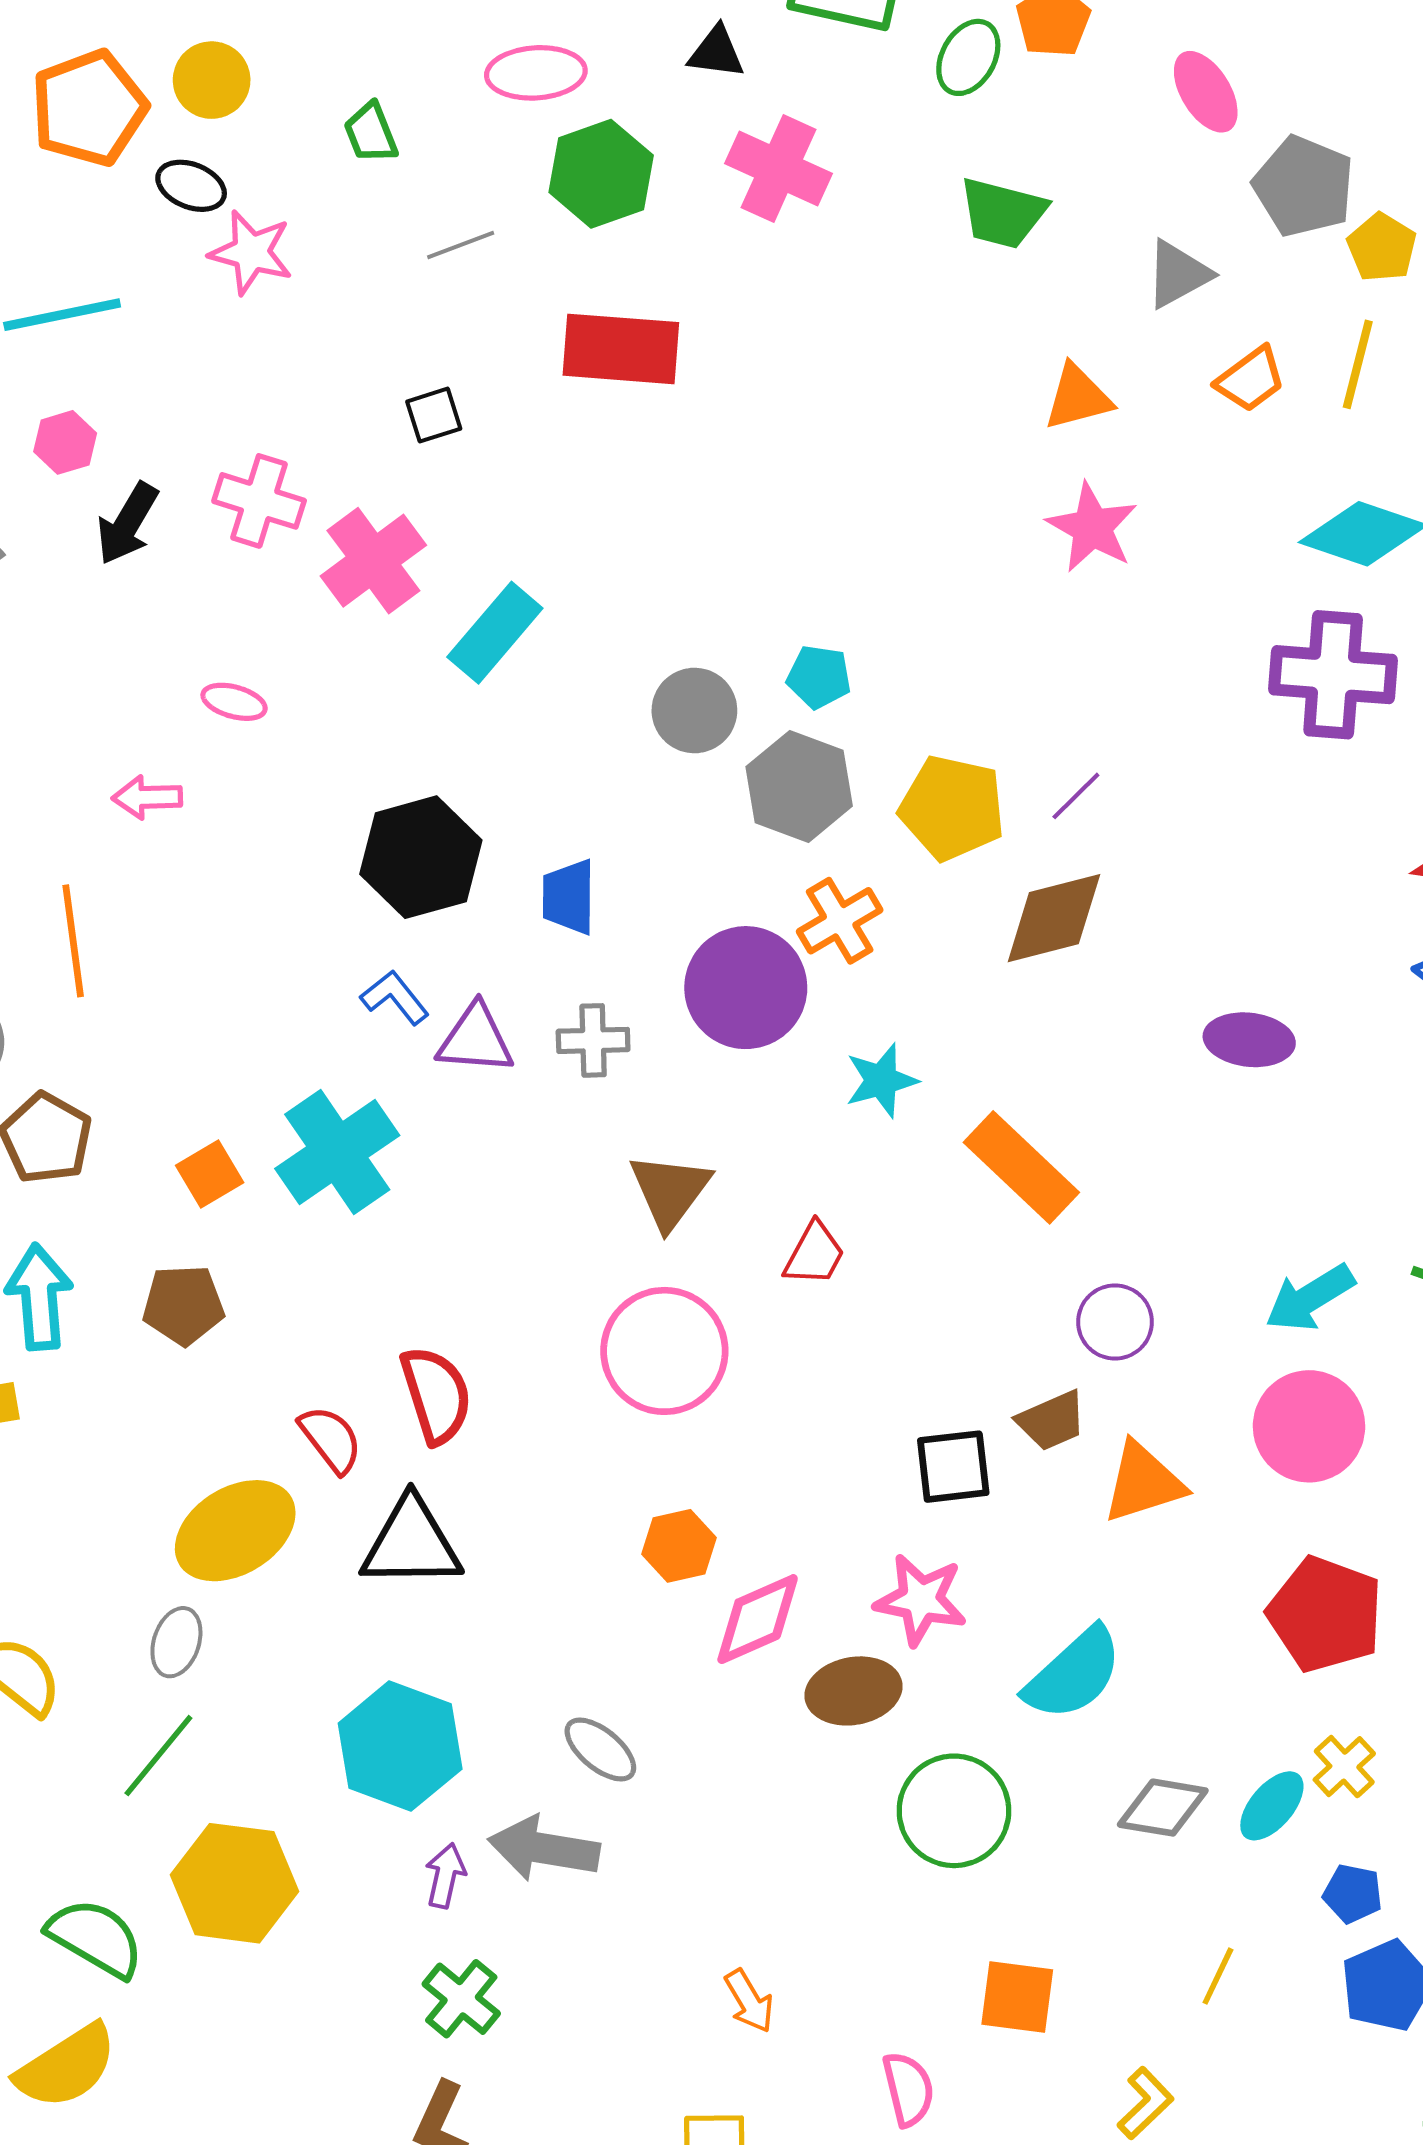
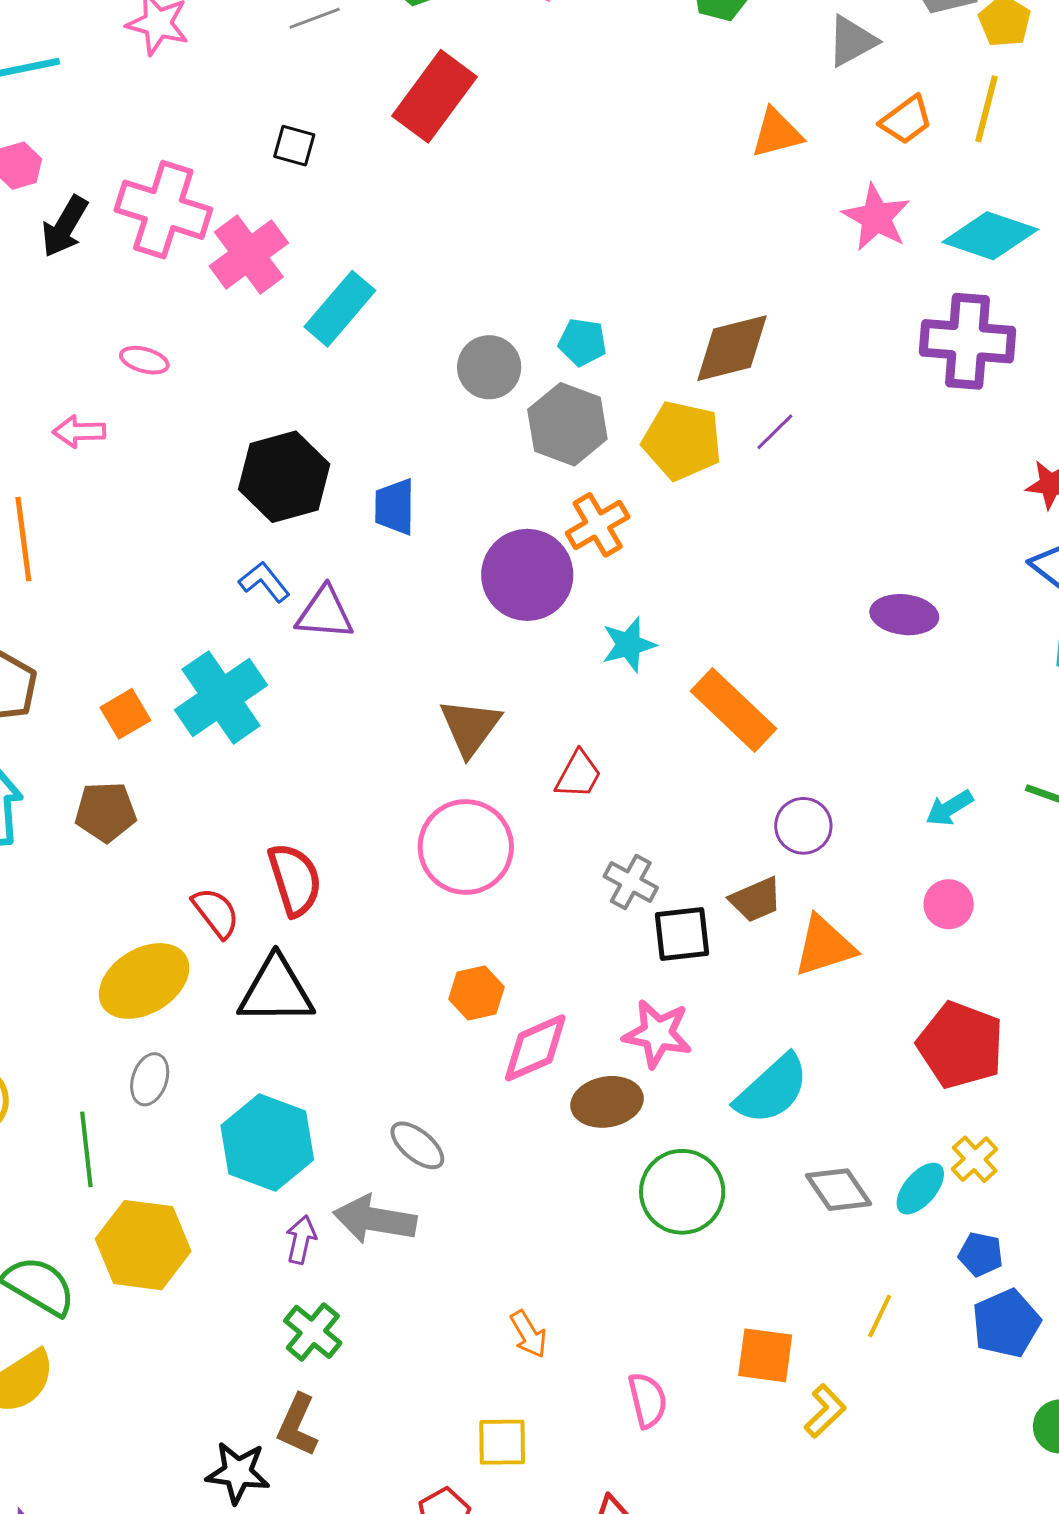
red rectangle: (621, 349) -> (435, 96), turned -58
black square: (434, 415) -> (294, 146), turned 33
pink cross: (259, 501) -> (163, 210), size x1.4
pink star: (1092, 527) -> (876, 217), moved
brown diamond: (1054, 918) -> (732, 348), moved
gray cross: (593, 1040) -> (631, 882), moved, turned 30
cyan arrow: (1310, 1298) -> (949, 808), size x0.7
pink circle: (1309, 1426) -> (949, 904), size x0.6
gray ellipse: (176, 1642) -> (150, 1079), moved
green line: (158, 1756) -> (86, 1149), turned -46
gray diamond: (1163, 1808) -> (839, 1190), turned 46
orange square: (1017, 1997) -> (765, 1355), moved

